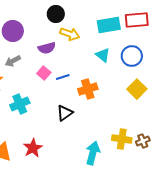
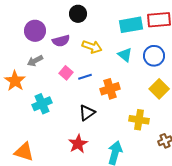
yellow arrow: (70, 34) -> (92, 47), moved
purple semicircle: (47, 48) -> (61, 41), moved
yellow cross: (122, 139) -> (139, 120), moved
red star: (33, 148) -> (78, 144), moved

